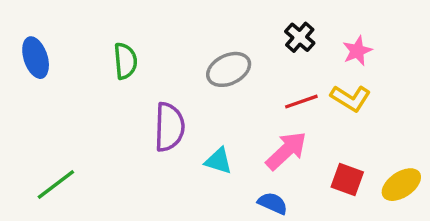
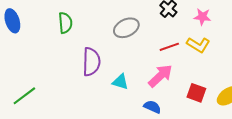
pink star: (357, 51) -> (202, 17), turned 30

